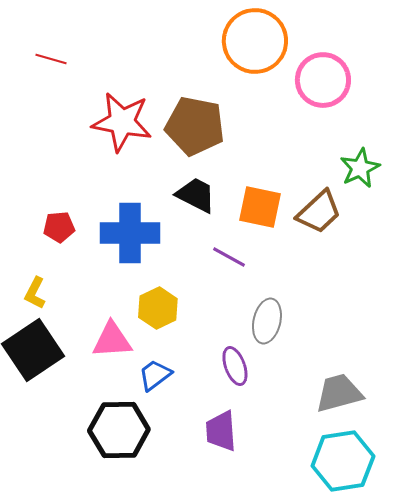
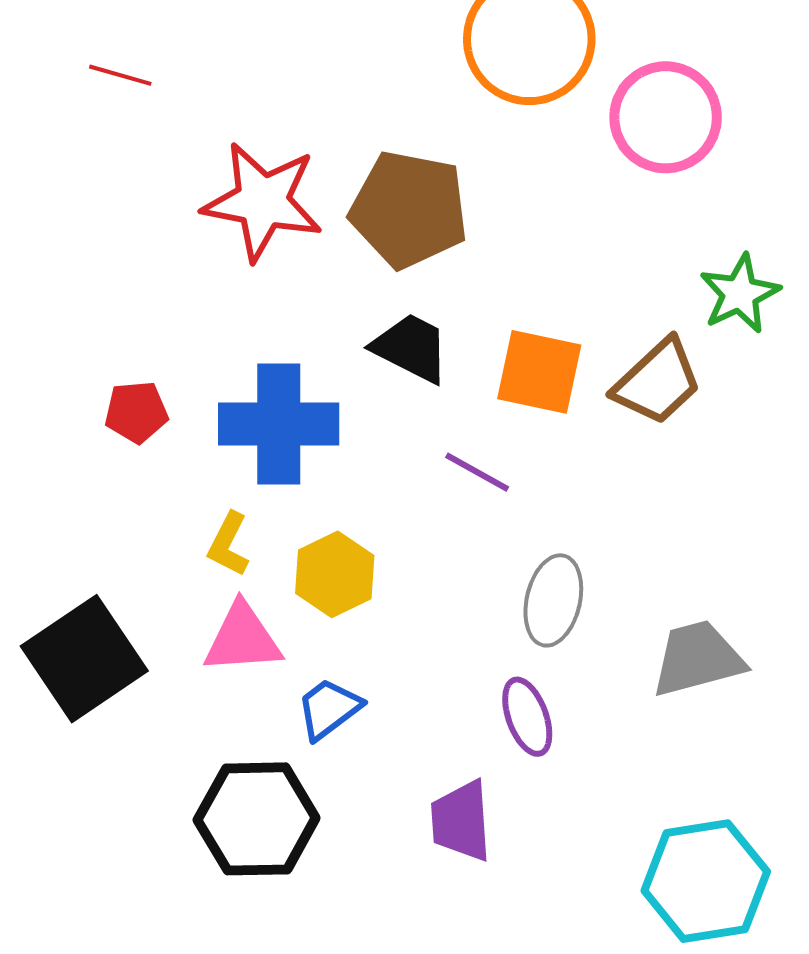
yellow L-shape: (35, 293) -> (229, 544), moved
purple ellipse: (235, 366) -> (527, 717), moved
gray trapezoid: (339, 393) -> (698, 659), moved

